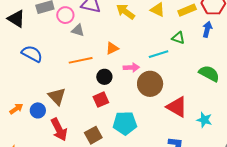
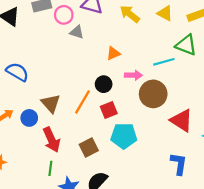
green triangle: (178, 38) -> (186, 45), size x1.5
blue semicircle: (32, 54) -> (17, 72), moved
orange line: (81, 60) -> (82, 102), moved, turned -50
red square: (101, 100) -> (109, 110), moved

